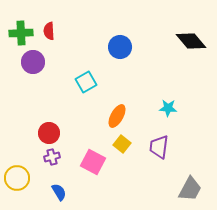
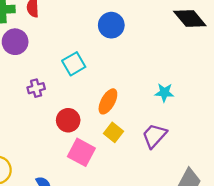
red circle: (49, 133) -> (68, 120), moved
purple trapezoid: (159, 147) -> (154, 136), turned 35
purple cross: (52, 157) -> (36, 88), moved

